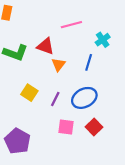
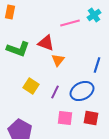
cyan cross: (103, 40) -> (94, 15), moved
blue line: (89, 62) -> (97, 65), moved
red square: (94, 127) -> (91, 118), turned -35

